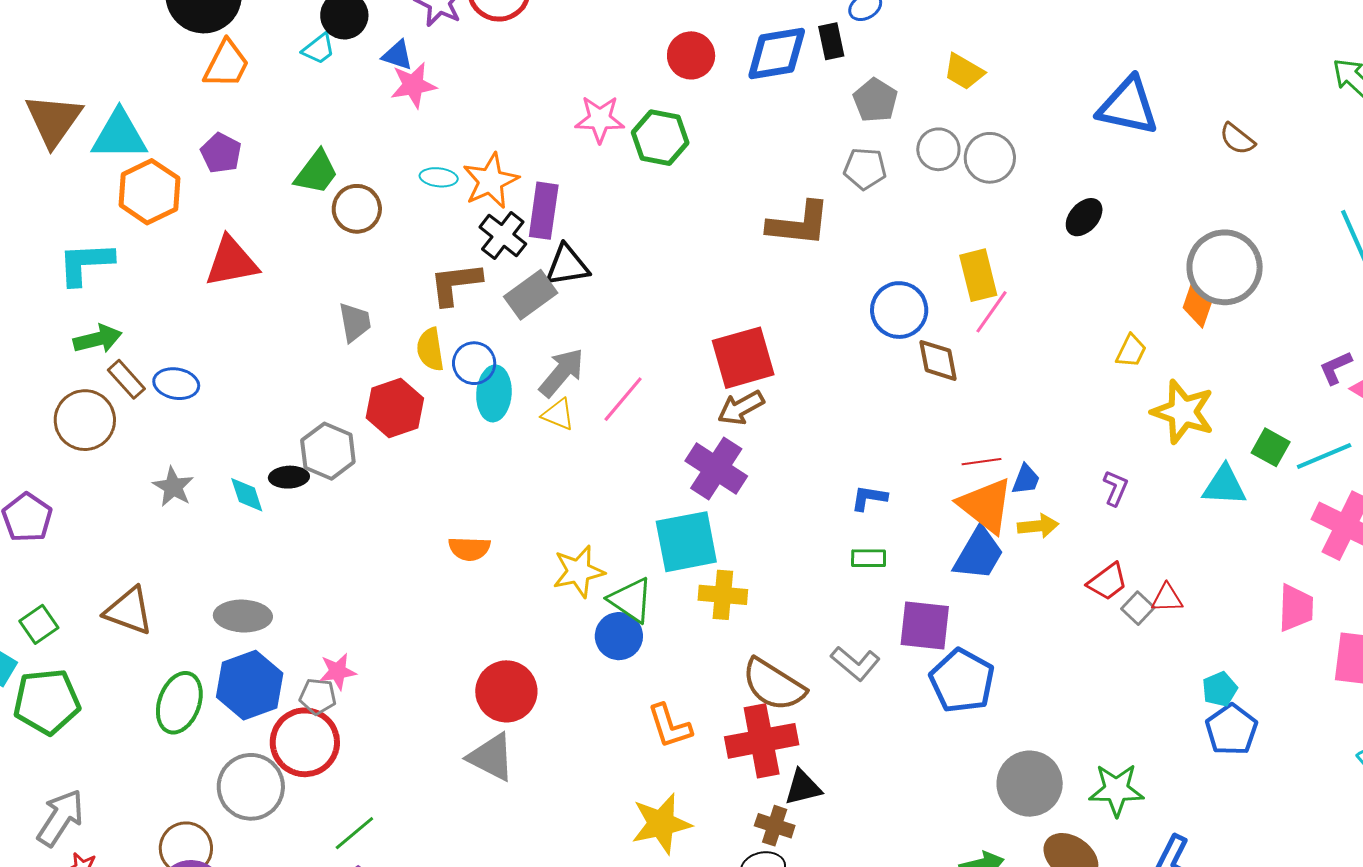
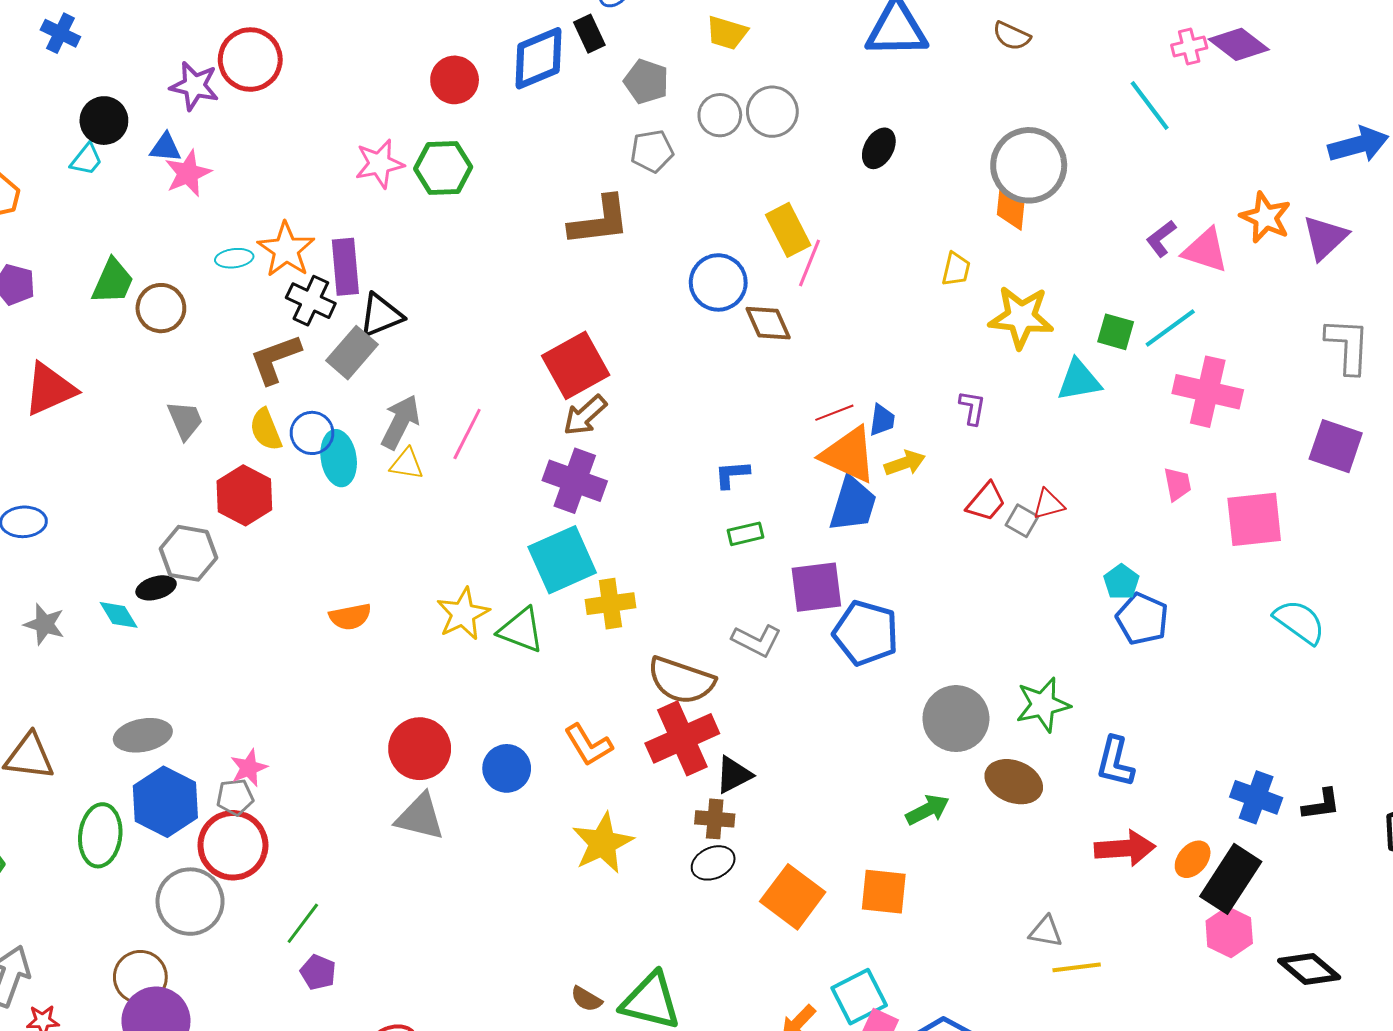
pink trapezoid: (1296, 608) -> (1177, 484), size x0.7
blue circle: (619, 636) -> (507, 768), moved

